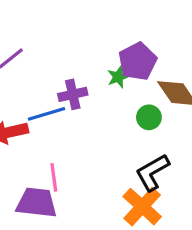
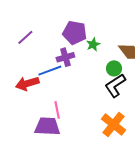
purple pentagon: (138, 61) -> (75, 33), moved, turned -30
black L-shape: (152, 172) -> (115, 86), moved

